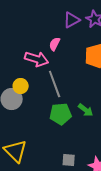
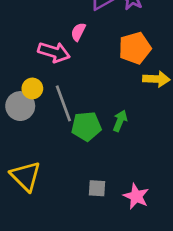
gray line: (55, 84) -> (63, 103), moved
green arrow: (86, 110) -> (120, 121), turned -105

